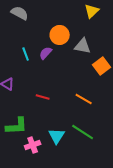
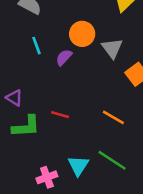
gray triangle: (83, 46) -> (112, 48), turned 42
cyan line: (26, 54) -> (36, 46), moved
green L-shape: (17, 126) -> (26, 126), moved

